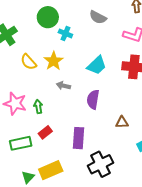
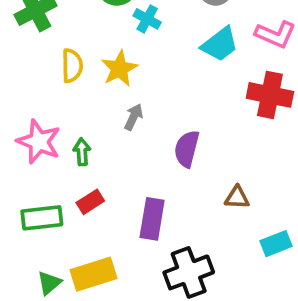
yellow semicircle: (29, 62) -> (72, 66), turned -144
cyan trapezoid: (97, 65) -> (220, 44), moved
gray arrow: (63, 86) -> (134, 117), turned 96

